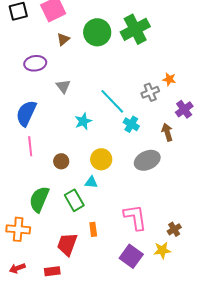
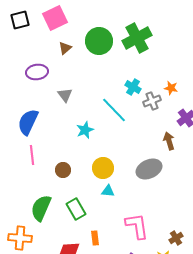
cyan cross: (131, 124) -> (133, 87), moved
cyan triangle: (91, 182) -> (108, 191), moved

